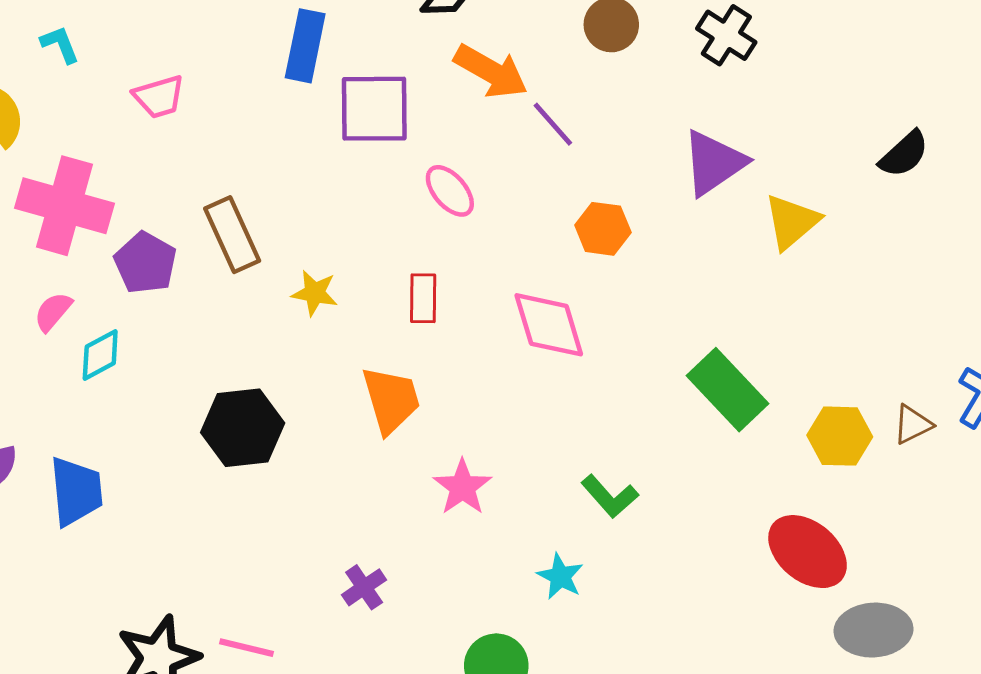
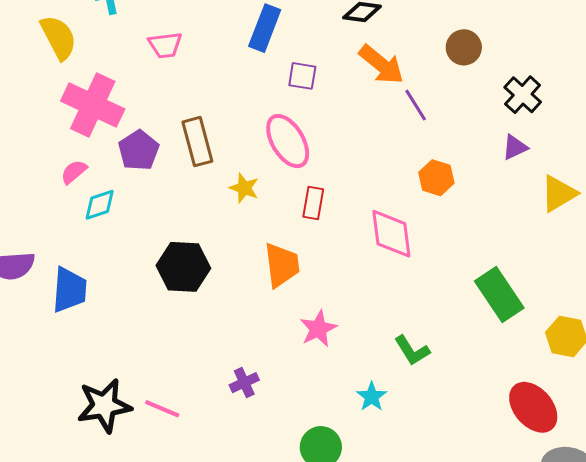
black cross: (726, 35) -> (523, 95), moved
purple square: (374, 109) -> (302, 76), size x0.6
purple triangle: (714, 163) -> (515, 147), size x0.6
pink ellipse: (450, 191) -> (288, 141), moved, size x1.5

